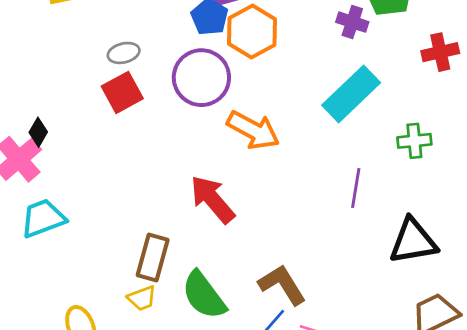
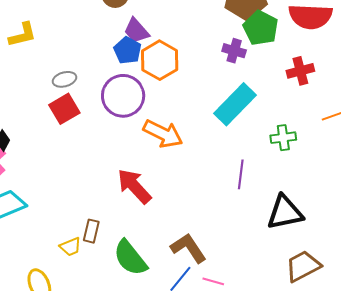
brown rectangle: (153, 257) -> (91, 231), size x0.7
yellow trapezoid: (142, 298) -> (70, 247), moved

